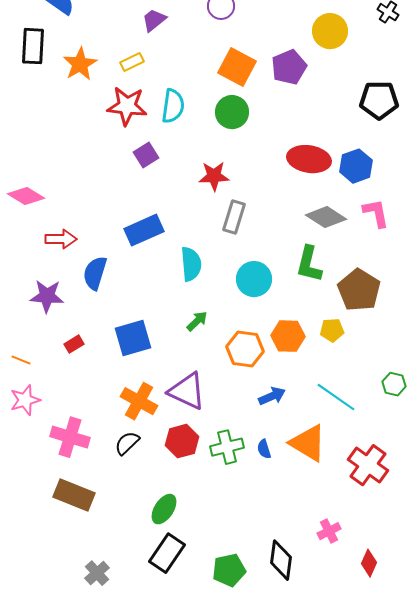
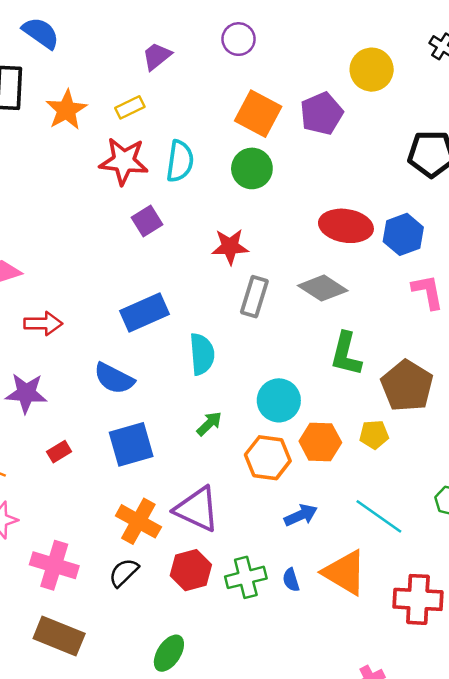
gray diamond: (326, 217) -> (323, 288), moved
blue semicircle: (95, 273) -> (114, 378), moved, turned -80
cyan circle: (254, 279) -> (279, 400), moved
red cross: (368, 465) -> (418, 599), turned -33

